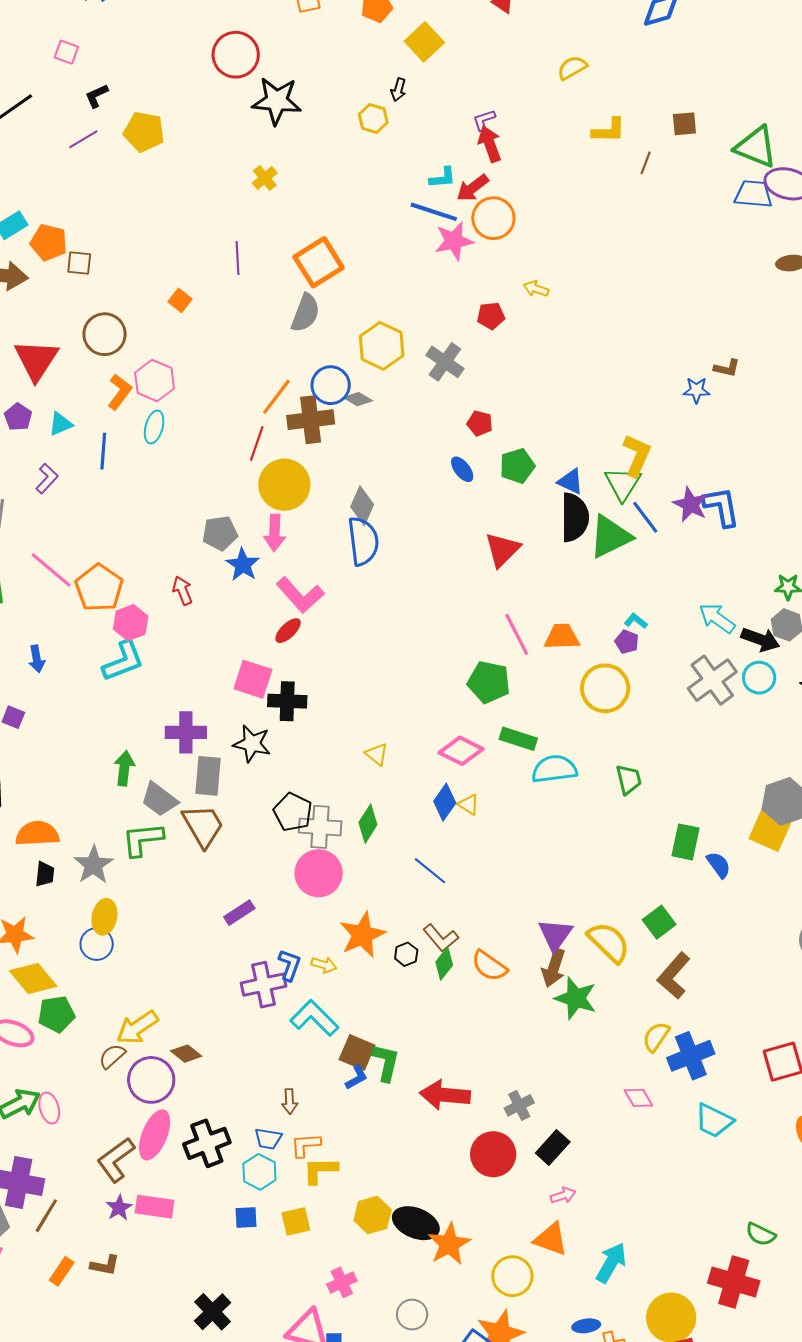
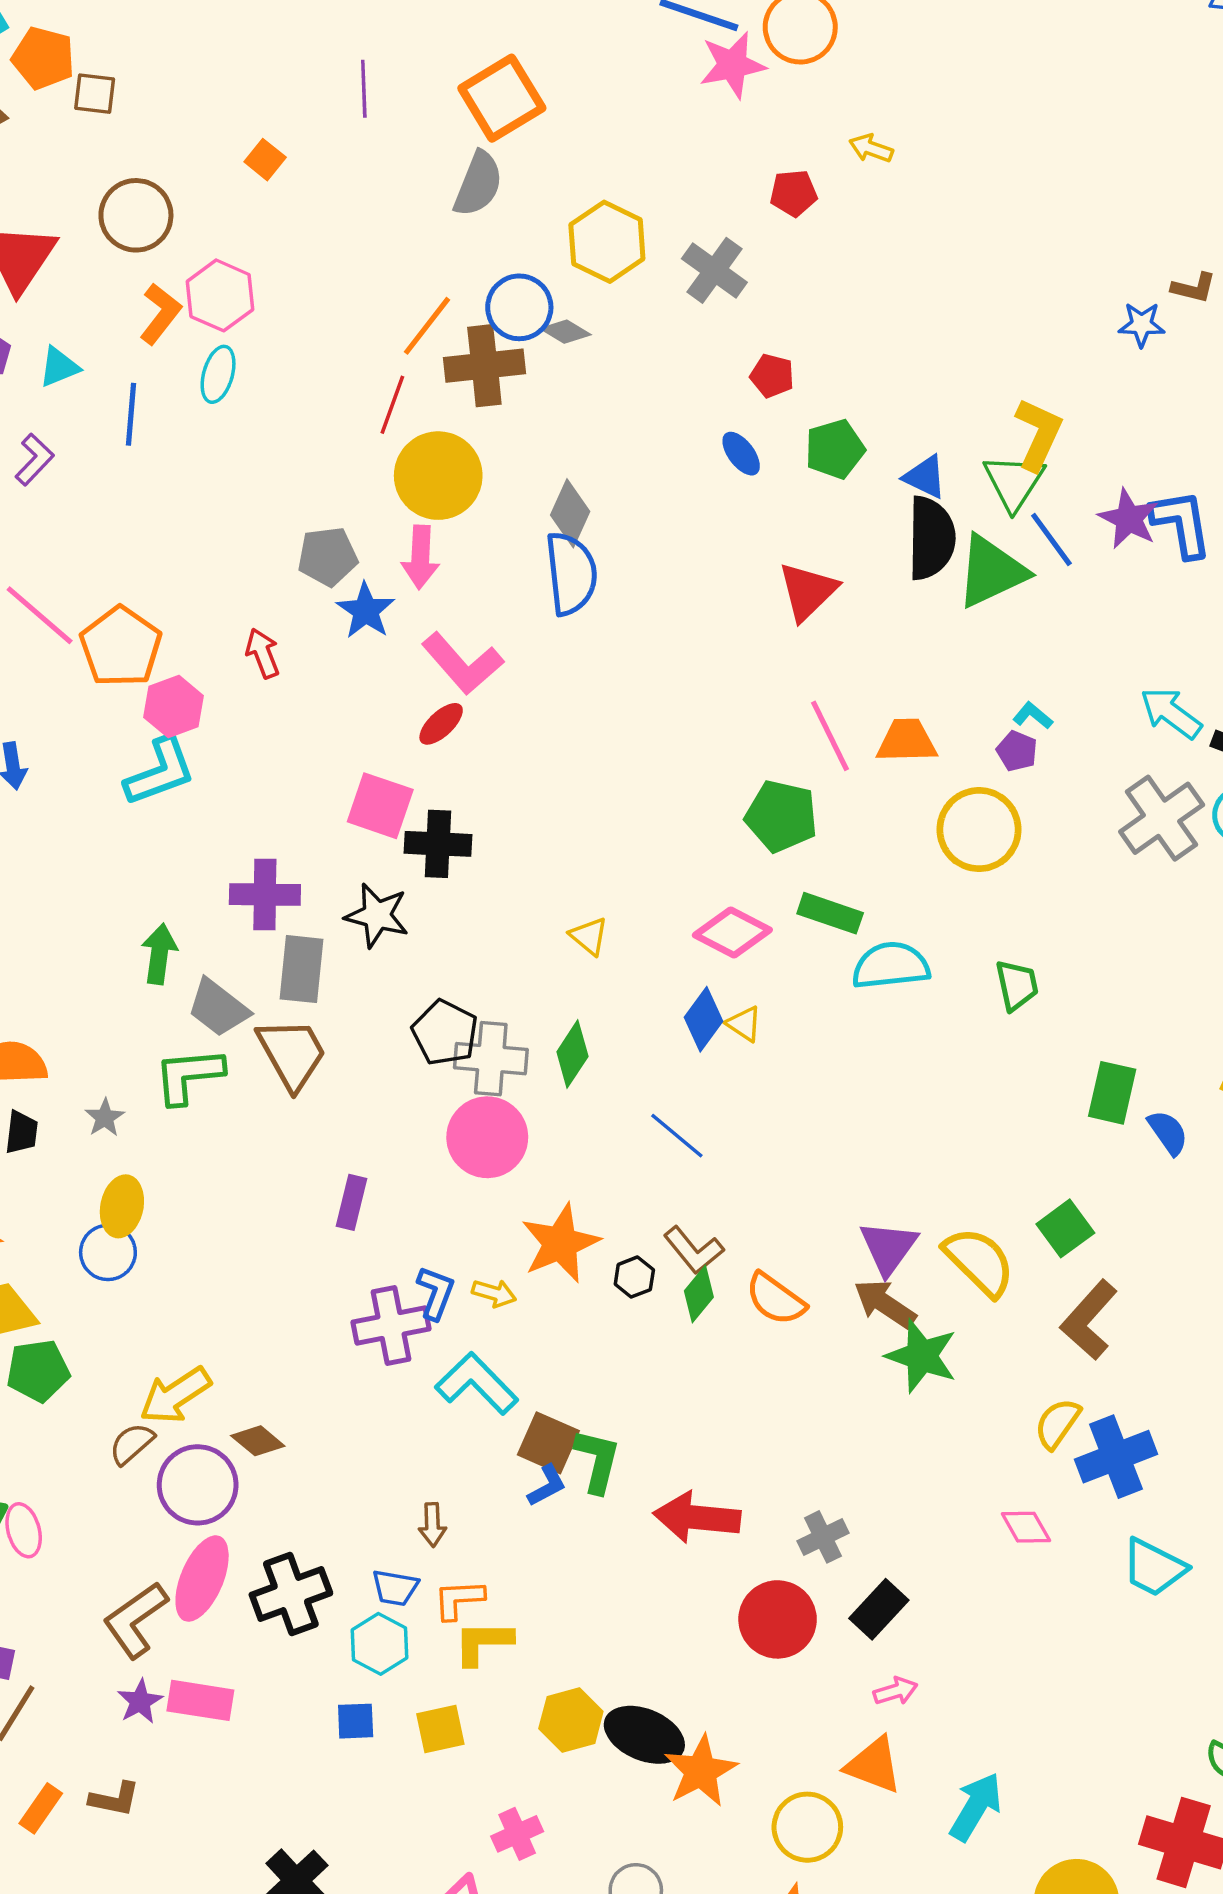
gray star: (94, 865) -> (105, 1118), size x0.6
purple rectangle: (239, 913) -> (352, 1202), turned -44
brown arrow: (554, 968) -> (885, 1304), turned 105

